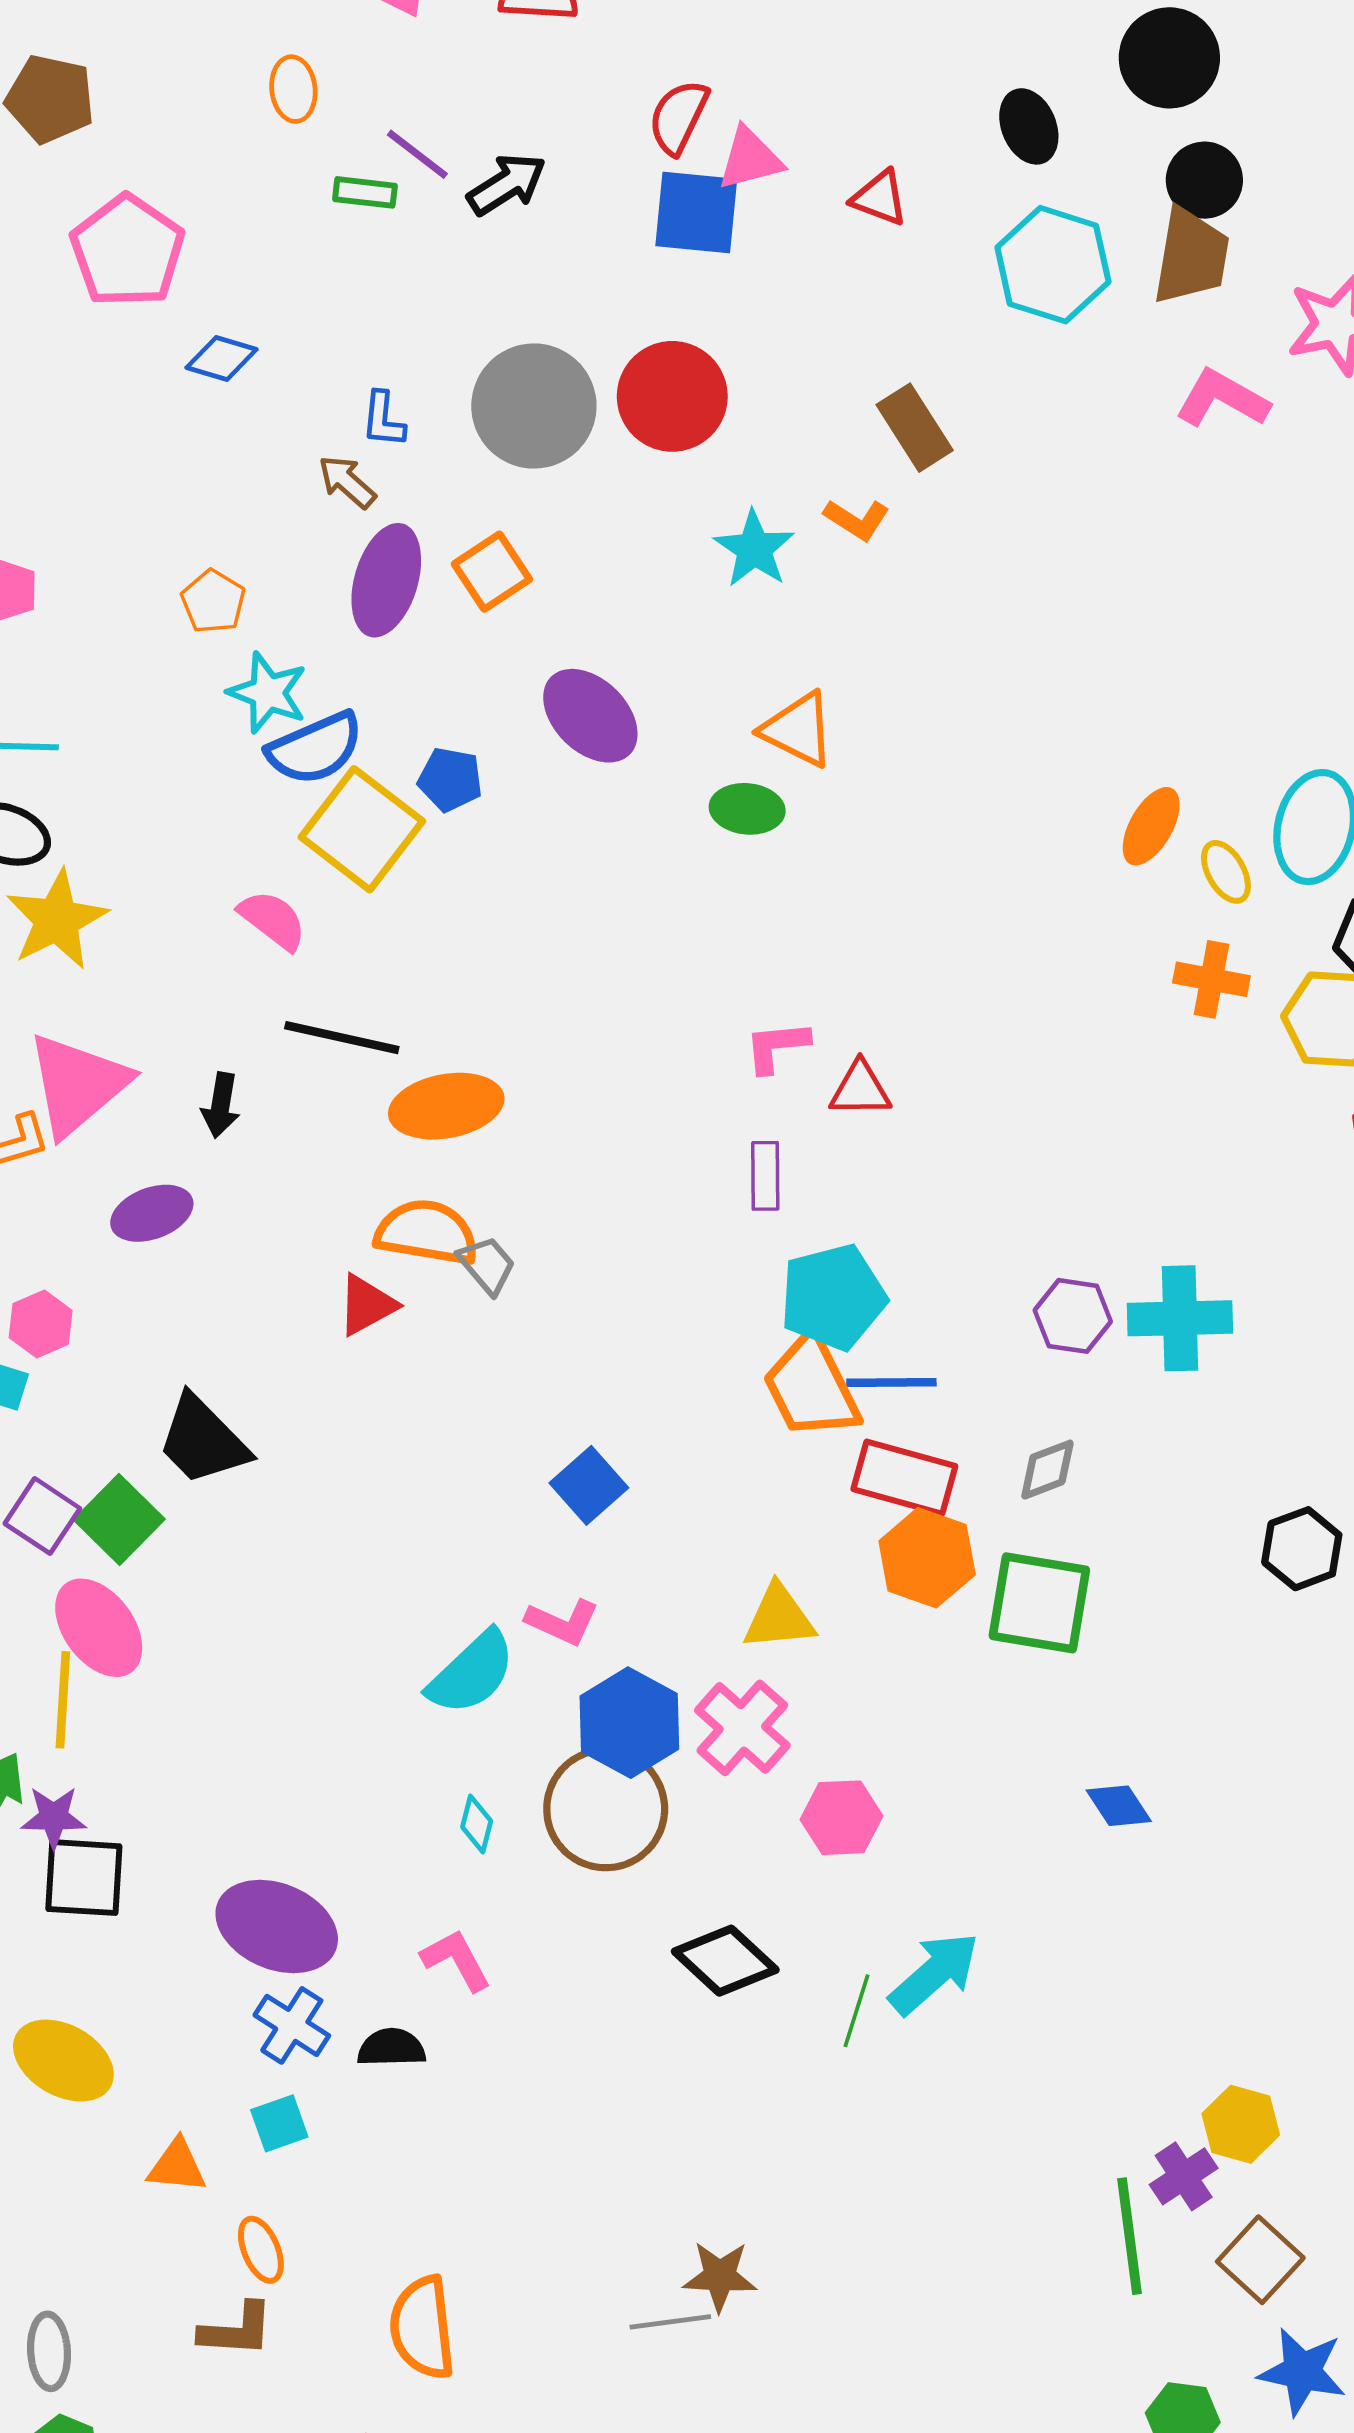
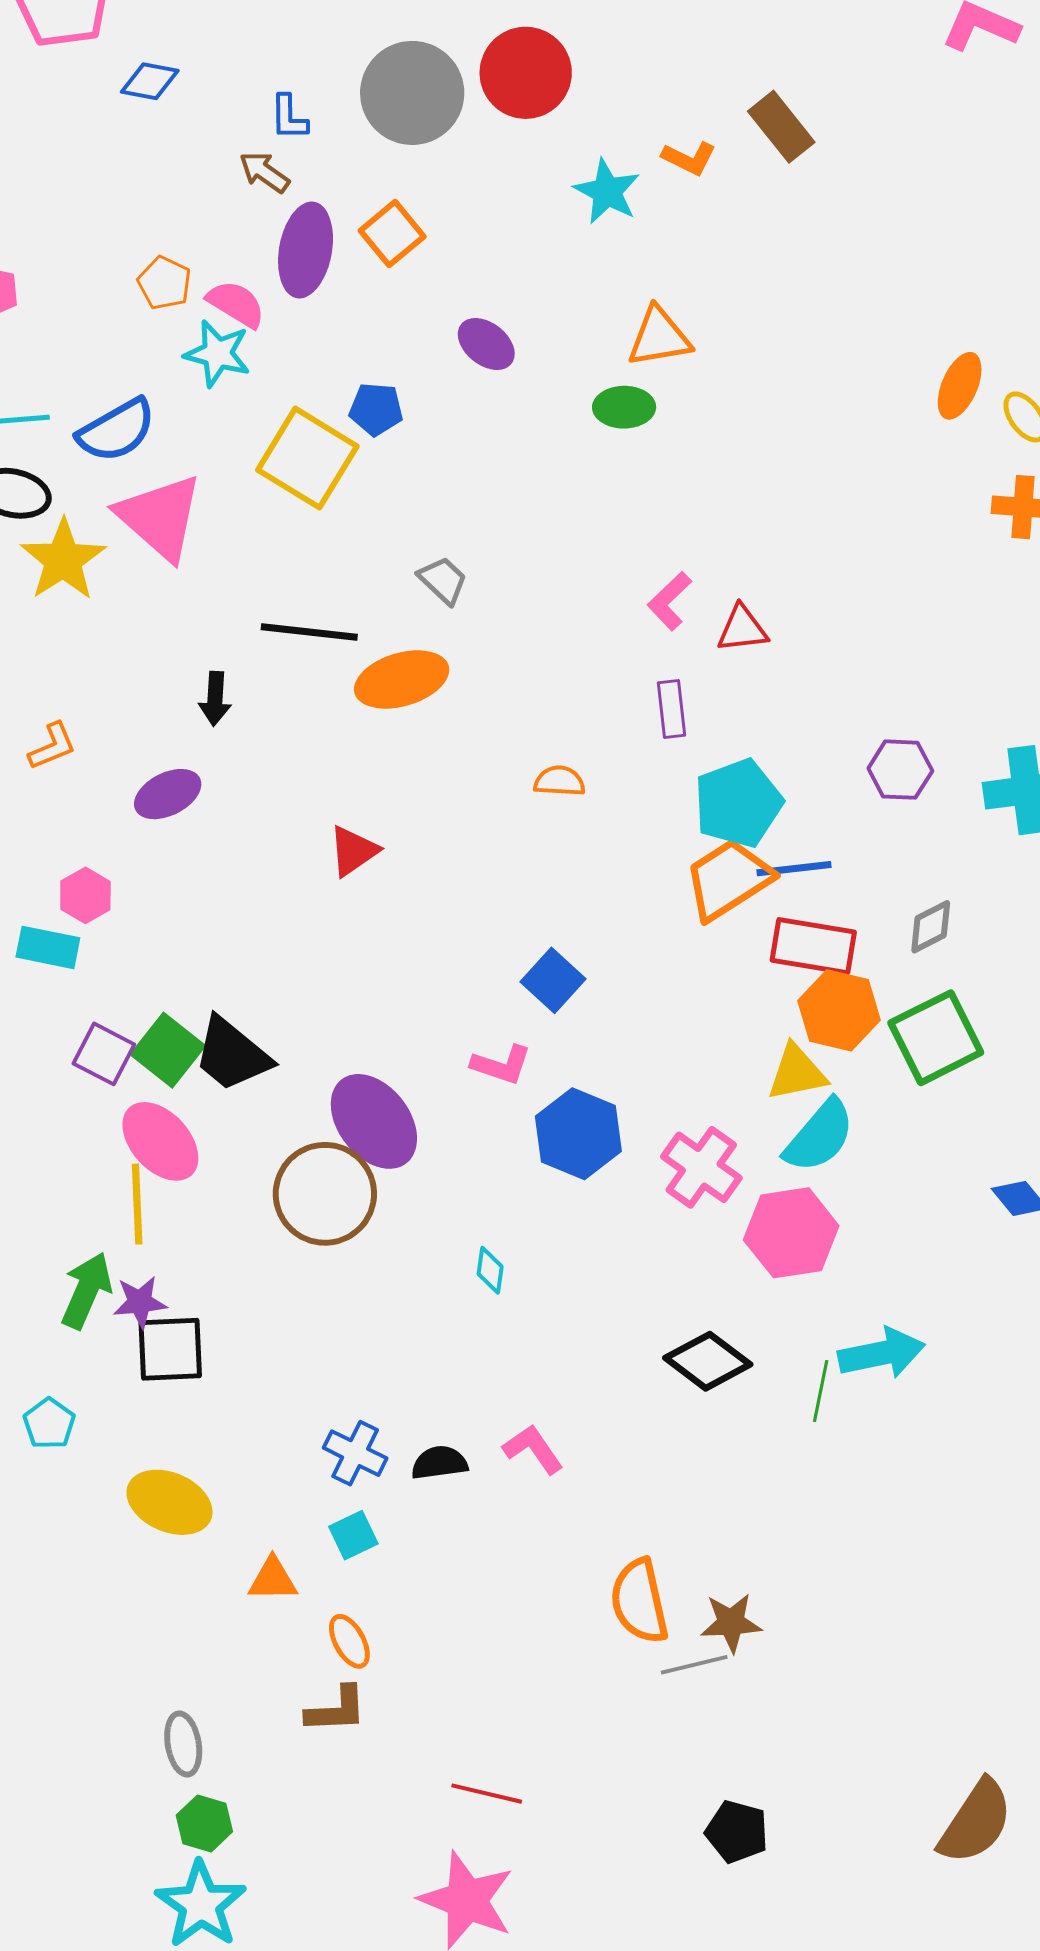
brown rectangle: (915, 428) -> (781, 127), moved
purple ellipse: (590, 716) -> (486, 344), size x0.7
orange triangle: (798, 730) -> (659, 337), turned -30
blue semicircle: (315, 748) -> (117, 430), moved
pink semicircle: (273, 920) -> (236, 304), moved
pink L-shape: (777, 1046) -> (669, 601), turned -32
pink triangle: (78, 1084) -> (160, 517), moved, turned -32
orange semicircle: (427, 1232) -> (559, 781), moved, size x0.6
gray trapezoid: (487, 1265) -> (443, 580), moved
purple hexagon: (1073, 1316) -> (900, 770), moved
orange trapezoid: (811, 1387) -> (728, 879), turned 90
black trapezoid: (203, 1440) -> (232, 1054), moved
green square: (1039, 1603) -> (936, 1038), turned -30
yellow triangle: (779, 1617) -> (797, 1073), moved
pink L-shape: (562, 1622) -> (501, 1065), moved
cyan semicircle: (472, 1673) -> (819, 1136), moved
blue hexagon: (629, 1723) -> (578, 1134), moved
brown circle: (606, 1809) -> (325, 1194), moved
pink hexagon: (841, 1818) -> (791, 1233), size x1.4
purple ellipse: (277, 1926) -> (374, 1121), moved, turned 36
pink L-shape: (456, 1960) -> (533, 1449), moved
cyan arrow: (934, 1973) -> (882, 1353), turned 36
orange semicircle: (422, 2328) -> (639, 1601), moved

